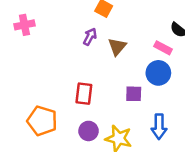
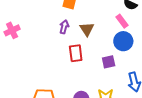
pink rectangle: (163, 48) -> (122, 21), turned 40
red rectangle: (84, 94) -> (76, 53), moved

